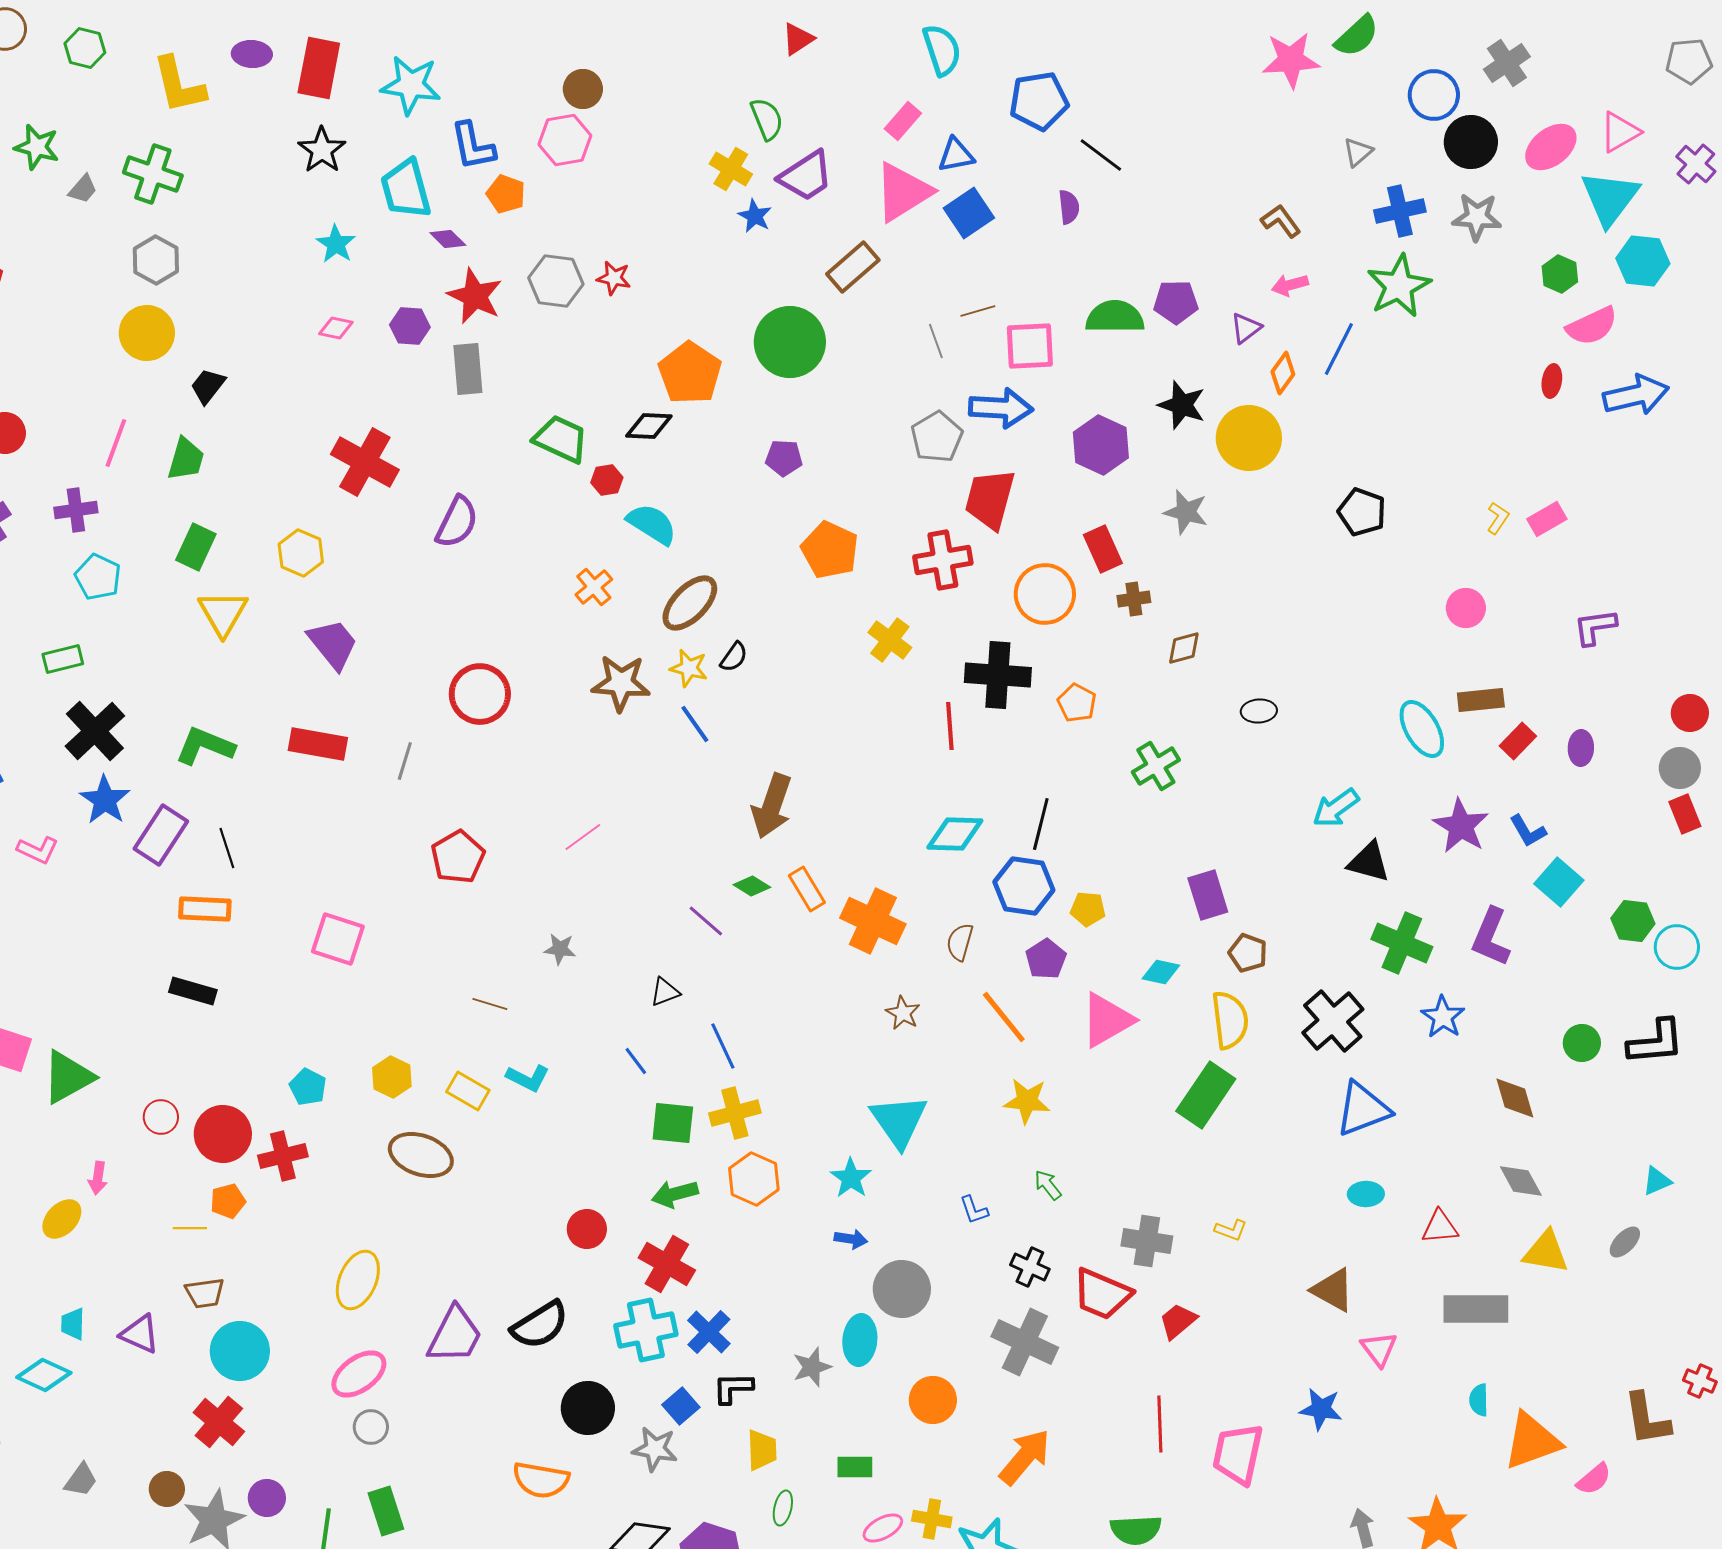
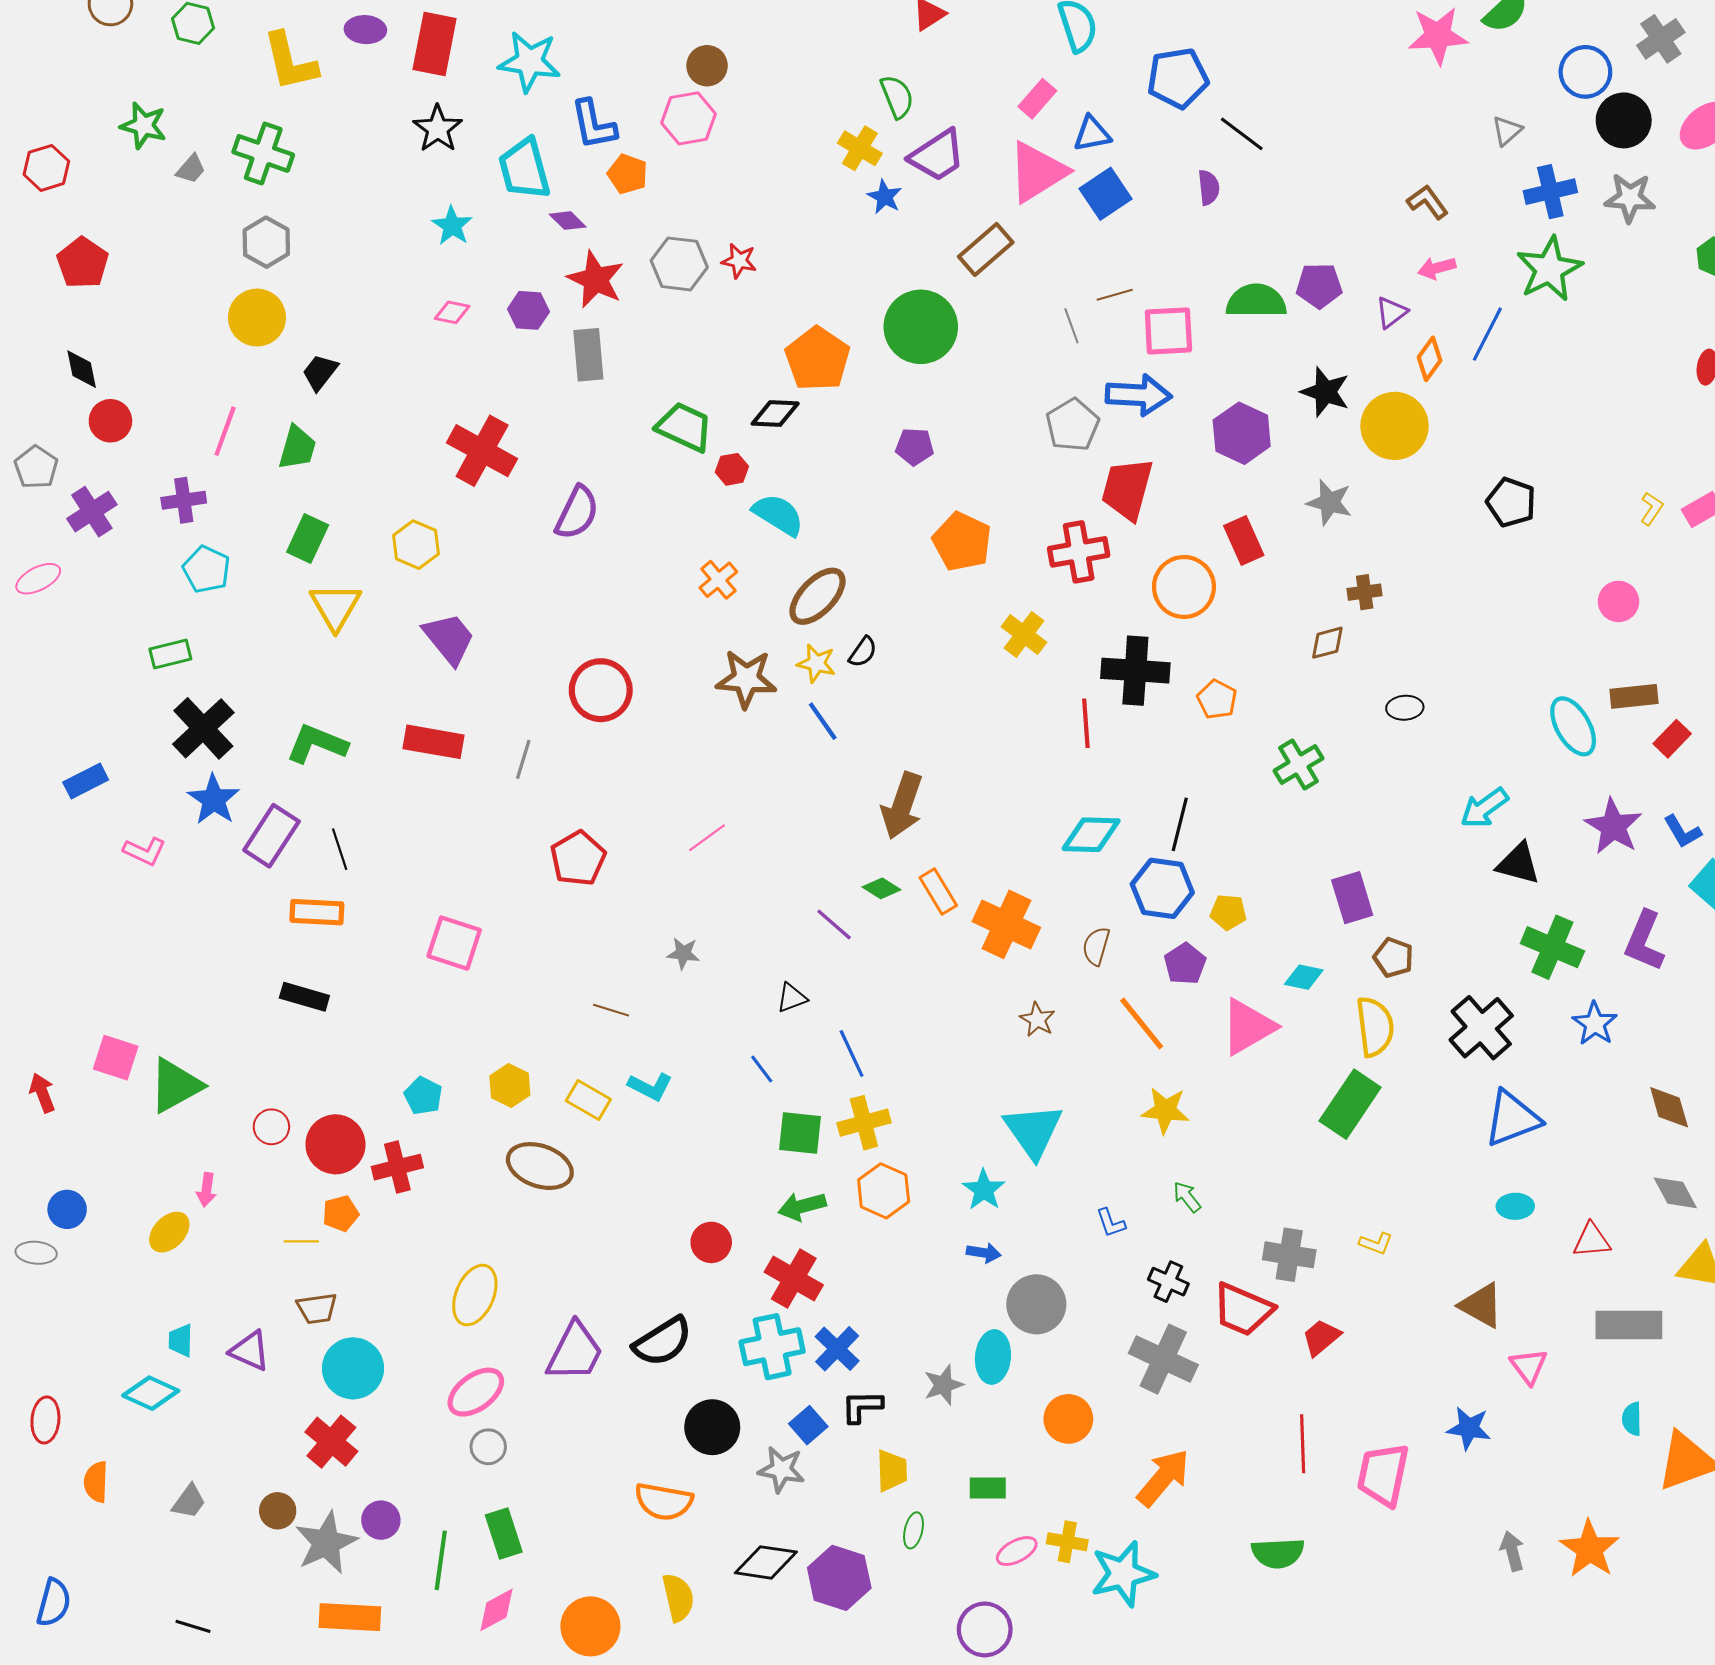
brown cross: (1134, 599) -> (1365, 592), moved

